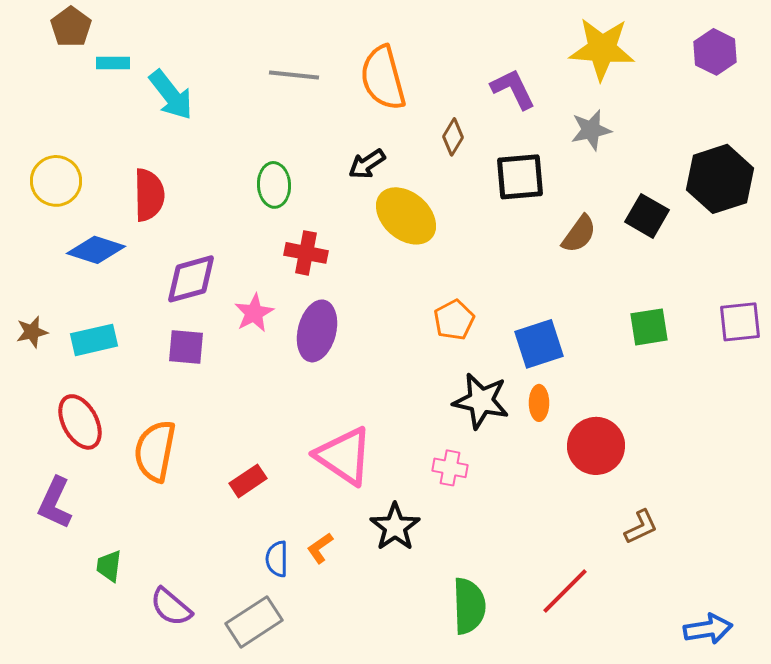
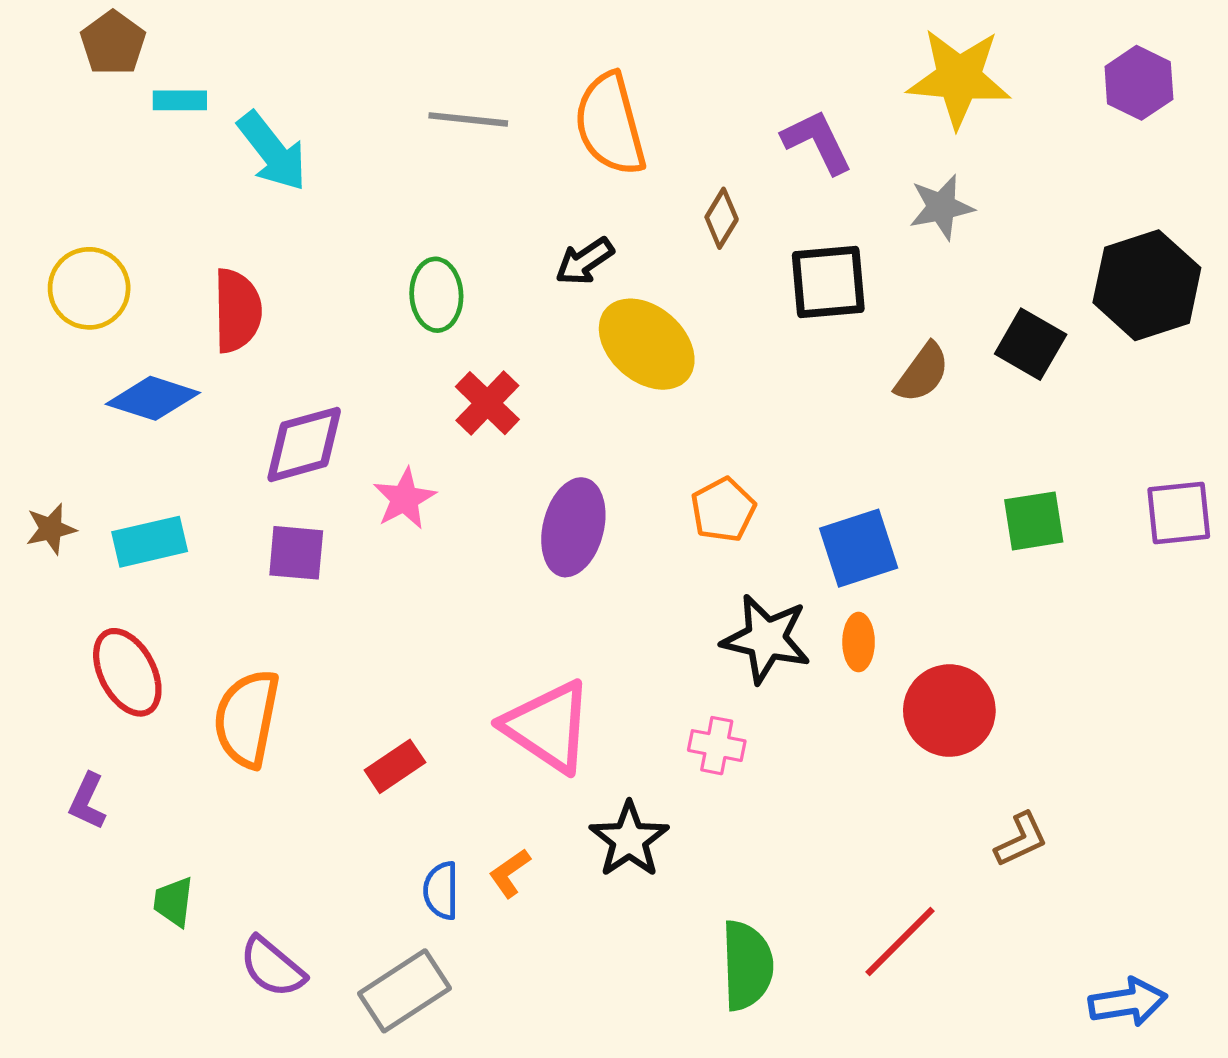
red cross: (306, 253) -> (487, 403), turned 33
purple ellipse: (317, 331) -> (573, 527), moved
purple L-shape: (55, 503) -> (87, 801), size x0.7

